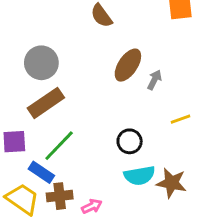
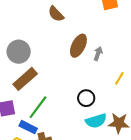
yellow line: (181, 119) -> (119, 78), turned -32

